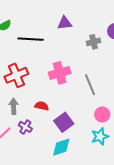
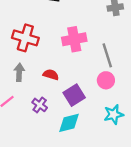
red cross: (16, 75) -> (25, 38), turned 35
pink circle: (102, 114) -> (106, 80), moved
purple cross: (25, 127) -> (40, 105), moved

